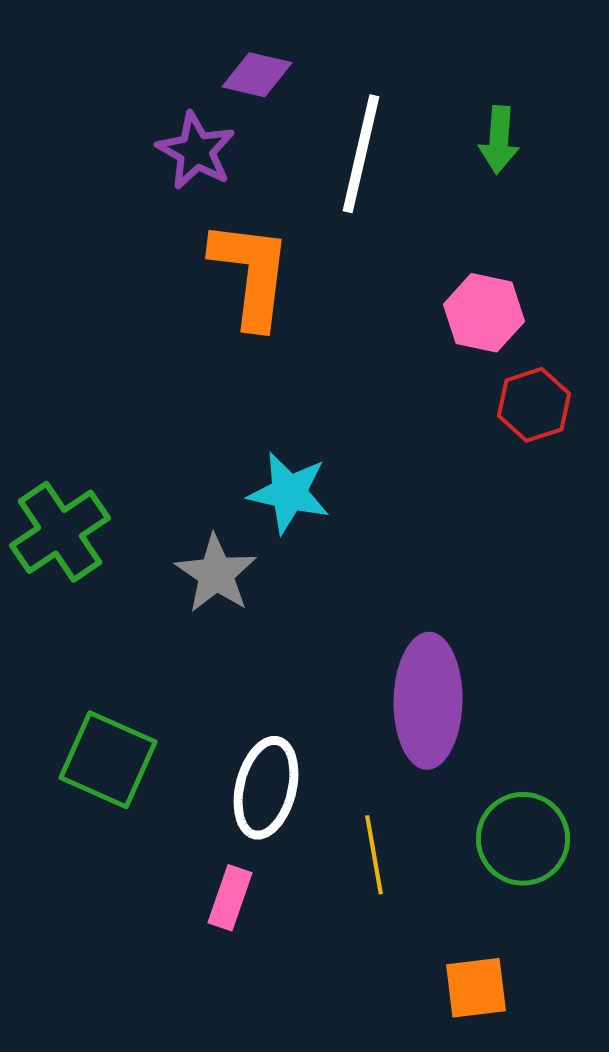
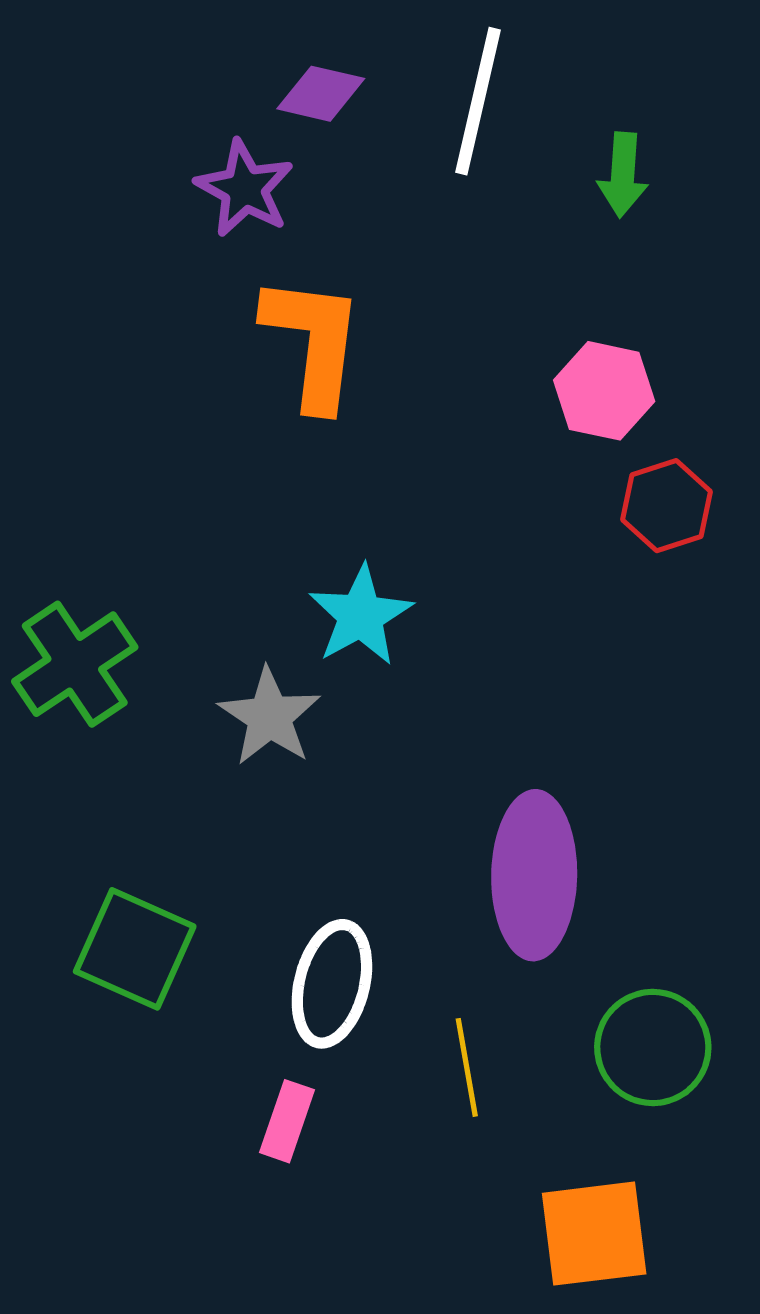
white line: (361, 154) -> (478, 101), moved
cyan star: (289, 493) -> (361, 616), turned 30
orange square: (476, 988) -> (594, 1234), size x1.4

